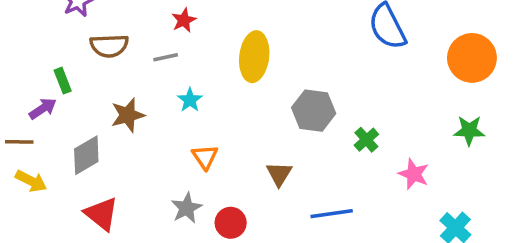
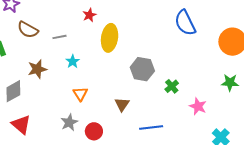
red star: (184, 20) -> (89, 15), moved
brown semicircle: (109, 46) -> (28, 30), turned 30

